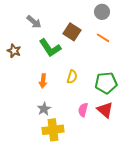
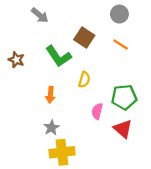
gray arrow: (34, 22) -> (40, 15), moved
yellow semicircle: (72, 77) -> (84, 80), moved
pink semicircle: (83, 110) -> (97, 111), moved

